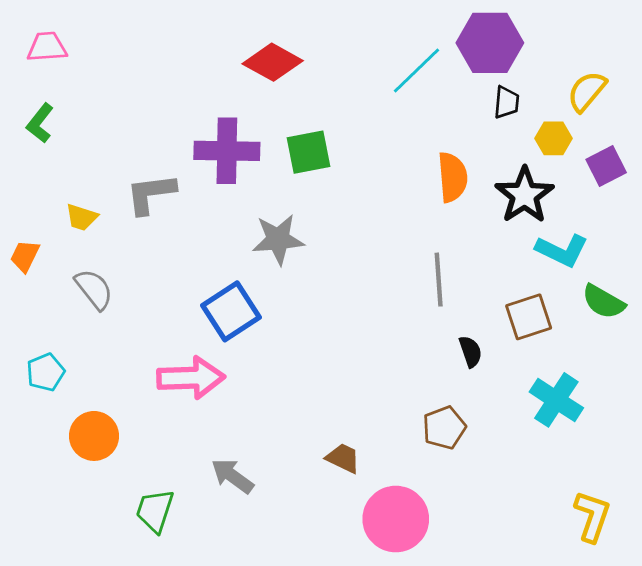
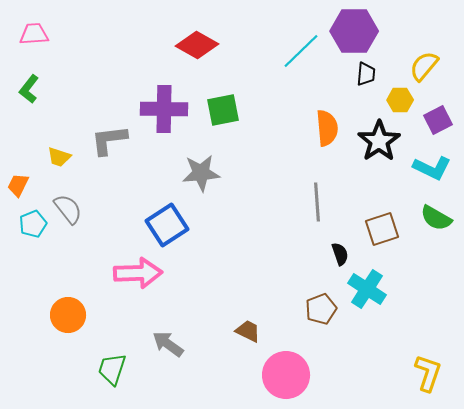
cyan L-shape: (562, 250) -> (432, 168), moved
cyan pentagon: (46, 372) -> (33, 224), moved
cyan cross: (556, 400) -> (367, 289), moved

